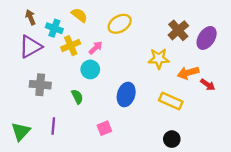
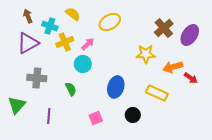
green triangle: (21, 131) -> (17, 105), moved
black circle: (172, 139) -> (133, 115), moved

